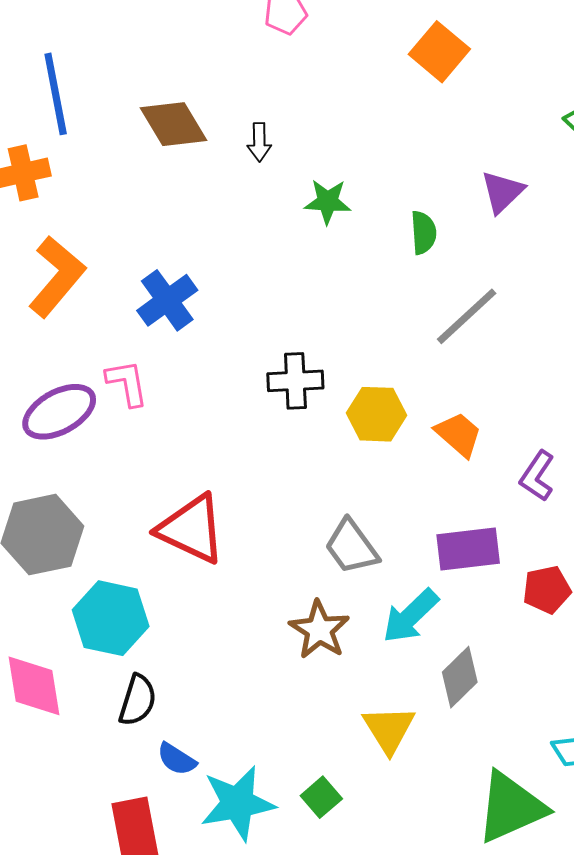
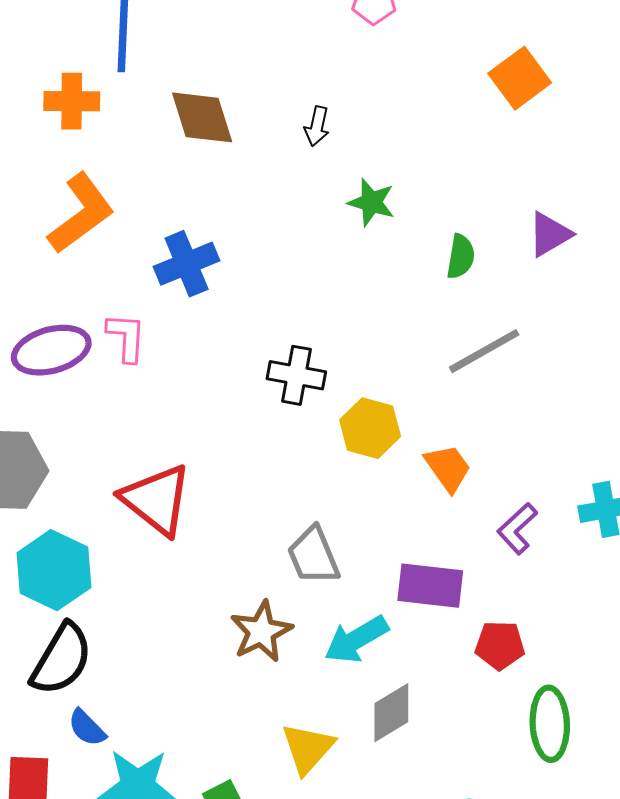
brown diamond: (174, 124) -> (202, 117), moved
black semicircle: (138, 700) -> (62, 659), size x1.4

